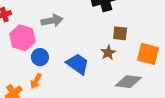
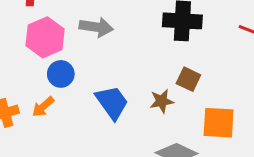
orange square: (148, 54) -> (219, 123), turned -30

